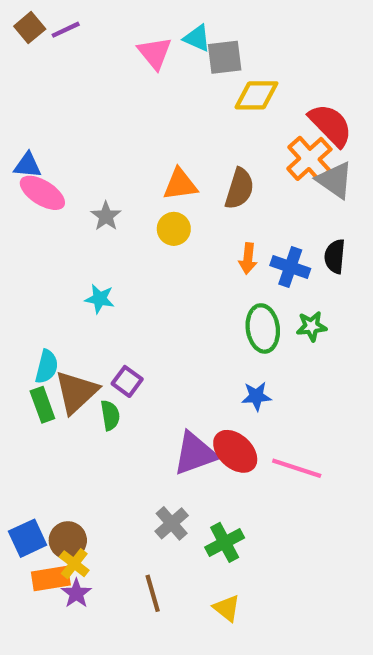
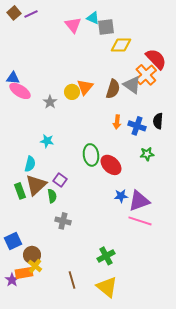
gray triangle: (335, 180) -> (132, 85), moved
orange triangle: (180, 184) -> (85, 87), turned -42
yellow circle: (174, 229) -> (72, 92), moved
green ellipse: (263, 328) -> (91, 155), moved
cyan semicircle: (47, 367) -> (30, 164), moved
blue star: (256, 396) -> (121, 196), moved
red ellipse: (235, 451) -> (111, 165), moved
purple triangle: (195, 453) -> (139, 201), moved
gray cross: (172, 523) -> (63, 221), moved, turned -35
blue square: (28, 538) -> (13, 241), moved
purple star: (76, 593) -> (12, 280), moved
yellow triangle: (227, 608) -> (107, 287), size x1.6

